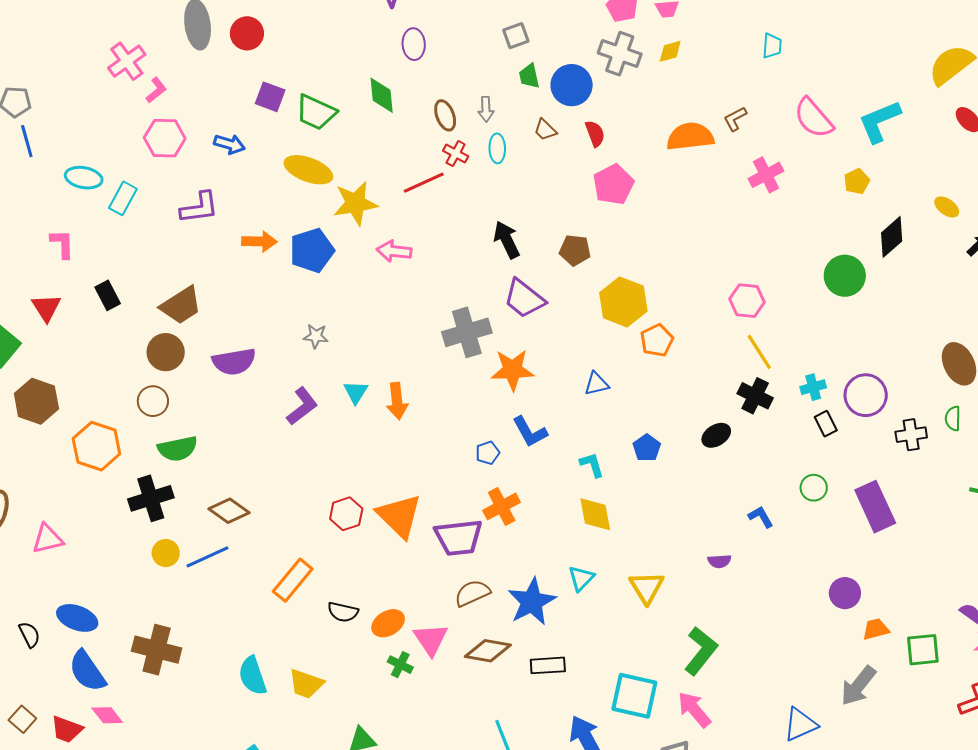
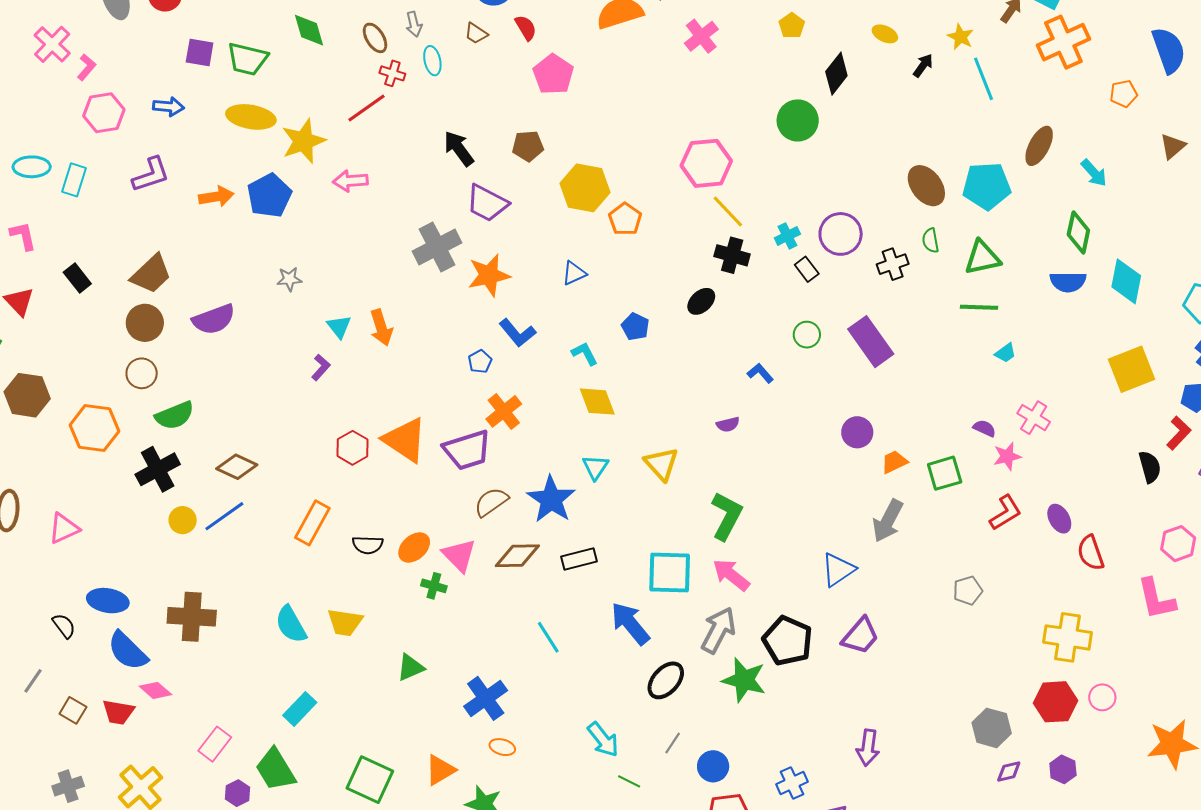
pink hexagon: (747, 301) -> (706, 163), size x1.4
purple L-shape: (302, 406) -> (321, 367), moved, size x0.7

